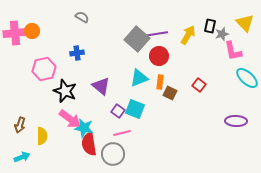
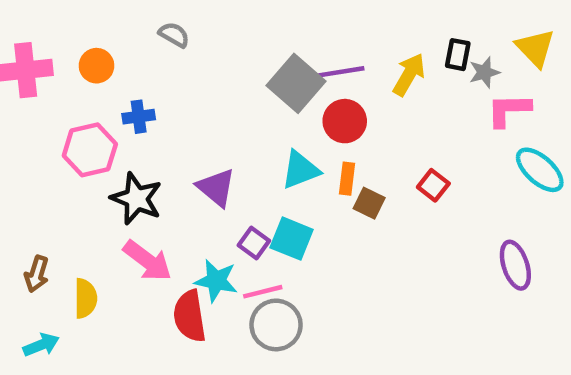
orange circle: (32, 31) -> (97, 66), moved
pink L-shape: (233, 51) -> (509, 110), turned 100
blue cross: (77, 53) -> (139, 117), moved
purple ellipse: (236, 121) -> (515, 265), turned 70
cyan star: (84, 128) -> (216, 281), moved
gray circle: (113, 154) -> (276, 325), moved

